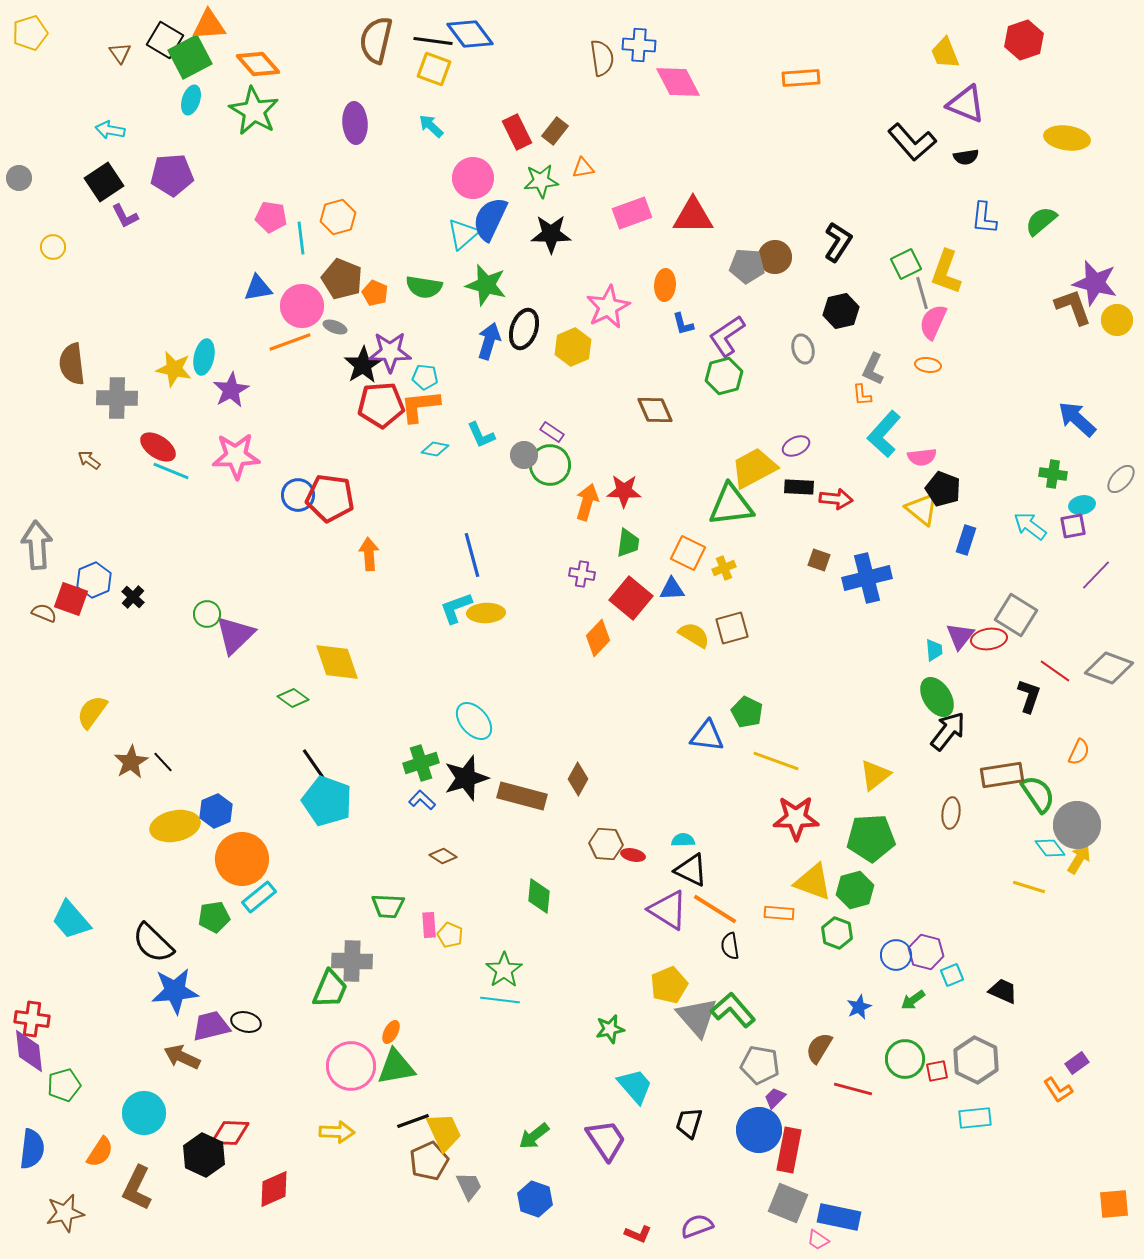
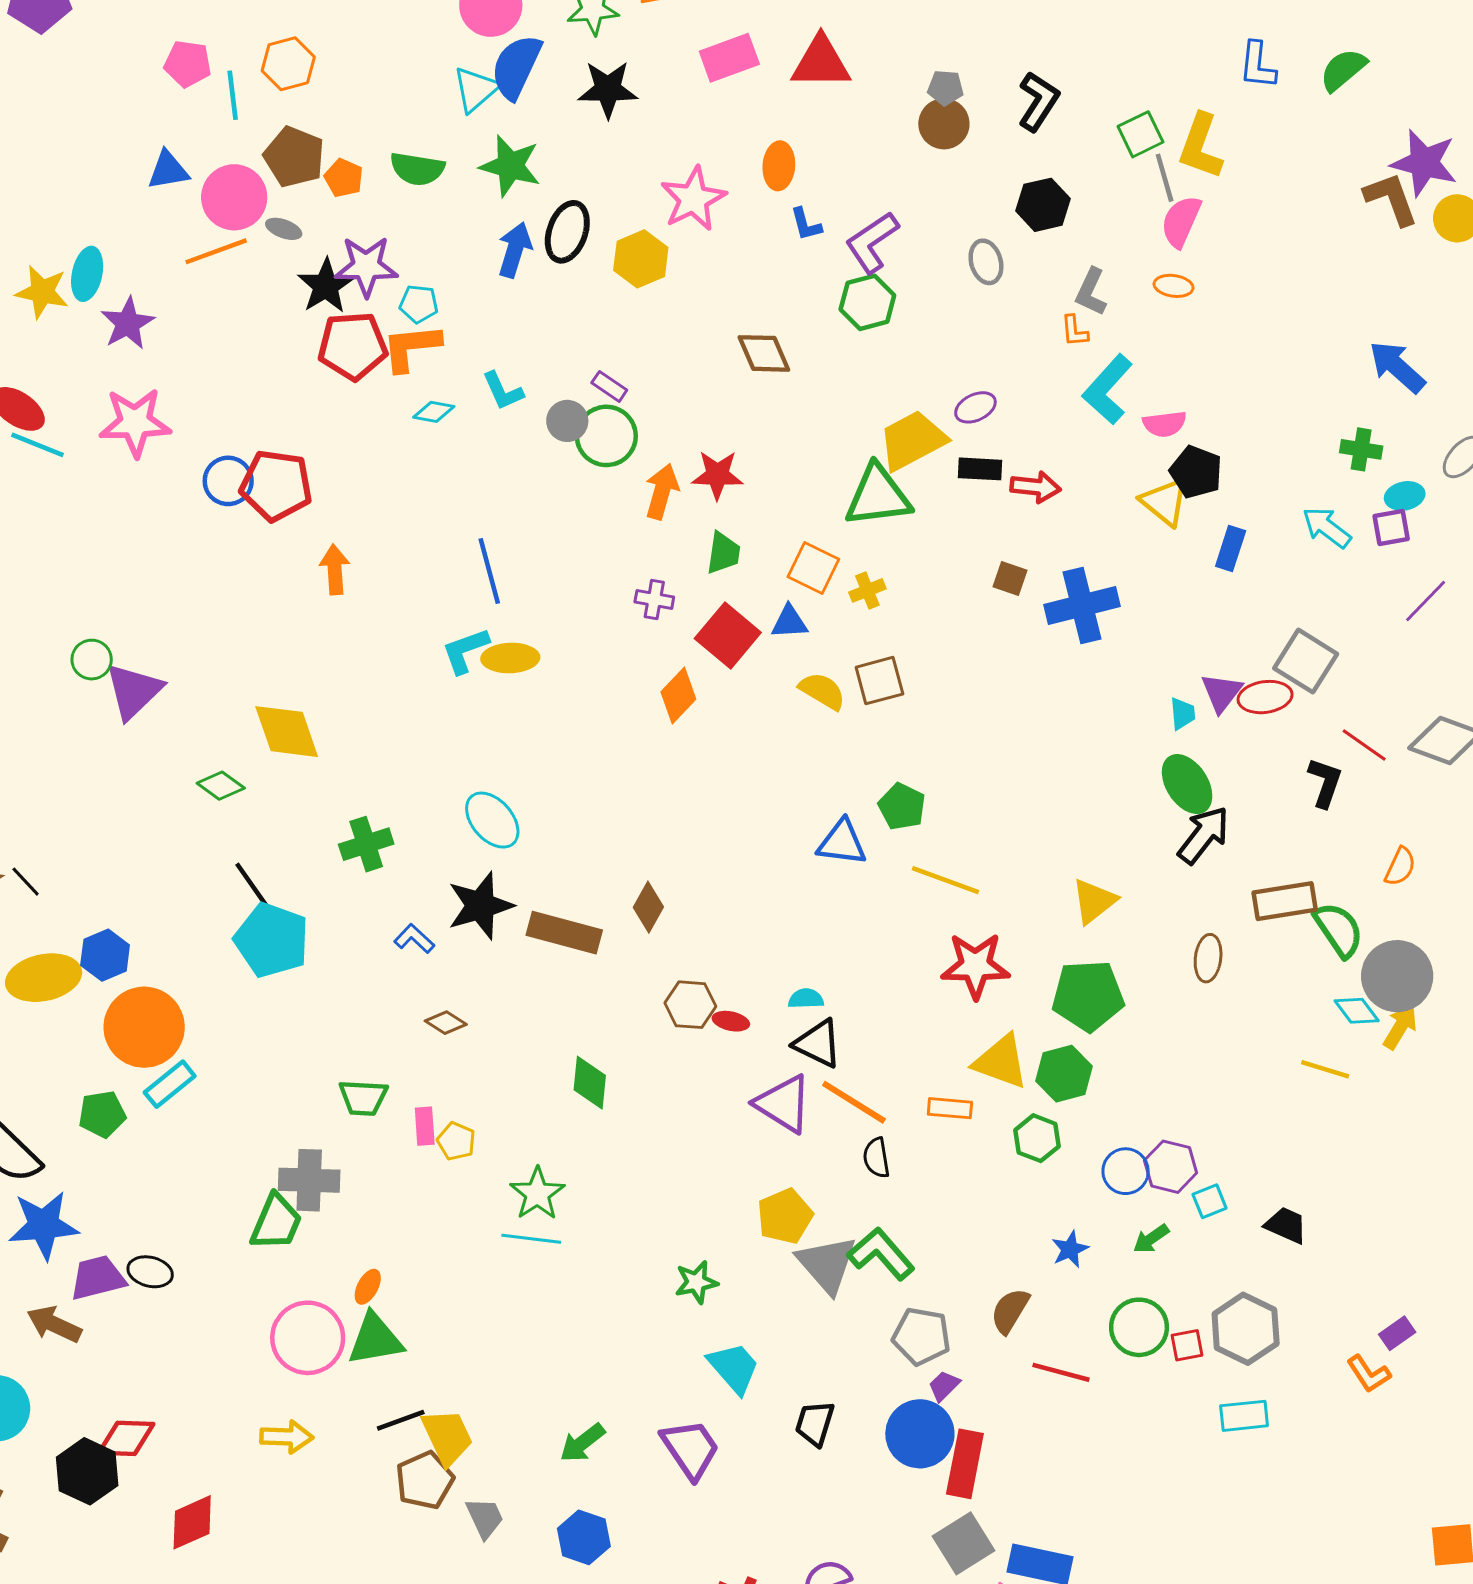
gray pentagon: (747, 266) -> (945, 88), moved, size x0.7
green cross: (421, 763) -> (366, 844), moved
gray square: (788, 1203) -> (963, 1543), turned 36

